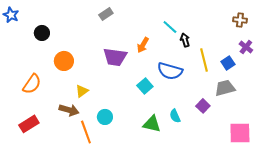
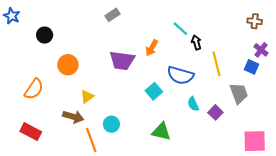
blue square: (228, 63) -> (251, 67), moved, turned -32
gray trapezoid: (225, 88) -> (239, 93), turned 85
cyan semicircle: (175, 116) -> (193, 104), moved
red rectangle: (29, 124) -> (31, 132), turned 60

